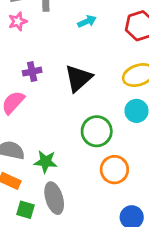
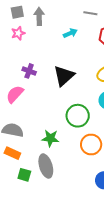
purple cross: (32, 72) -> (29, 71), turned 32
green star: (46, 162) -> (50, 138), moved

